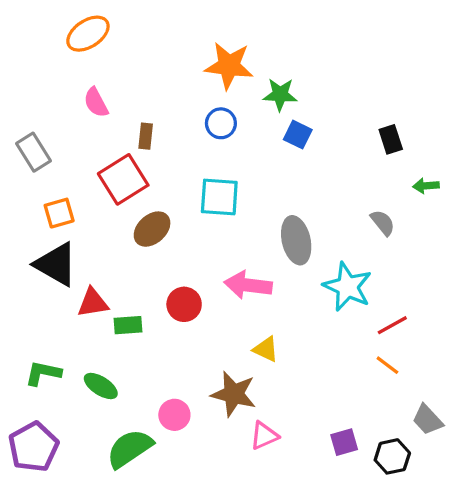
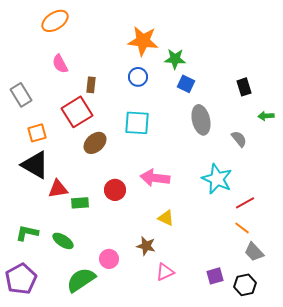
gray ellipse: (296, 240) -> (201, 120), moved
brown star: (234, 394) -> (146, 246), size x0.7
gray trapezoid: (428, 420) -> (254, 252), moved

